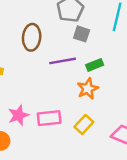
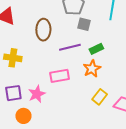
pink rectangle: (49, 118) -> (60, 76), moved
yellow rectangle: (84, 124) -> (100, 97), moved

